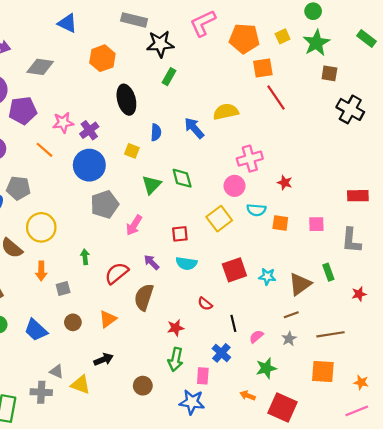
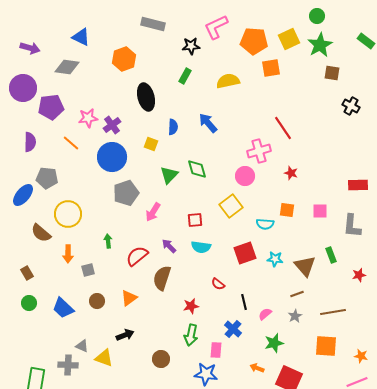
blue triangle: (67, 23) -> (81, 37), moved
yellow square: (283, 36) -> (289, 39), size x1.5
black star: (160, 44) -> (191, 46), moved, size x0.7
red line: (276, 97) -> (283, 128), moved
black cross: (350, 109) -> (351, 106), size x0.7
yellow semicircle: (226, 112) -> (228, 81), moved
cyan semicircle: (256, 210) -> (265, 224), moved
brown triangle: (300, 284) -> (305, 266), turned -35

